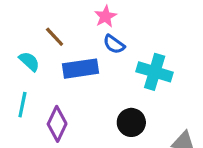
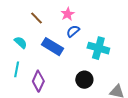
brown line: (55, 37) -> (36, 18), moved
blue semicircle: (114, 44) -> (73, 31), turned 104
blue rectangle: (81, 69) -> (52, 47), turned 40

